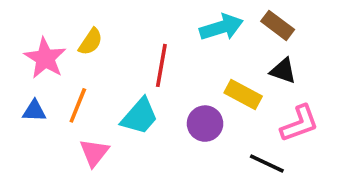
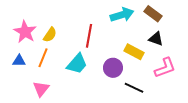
yellow semicircle: (91, 42) -> (50, 35), moved
pink triangle: (94, 153) -> (41, 89), moved
black line: (267, 164) -> (134, 88), moved

